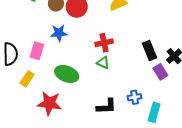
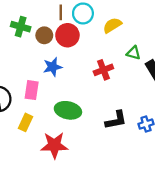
green triangle: (103, 63) -> (134, 53), moved
black L-shape: (106, 106) -> (116, 120), moved

